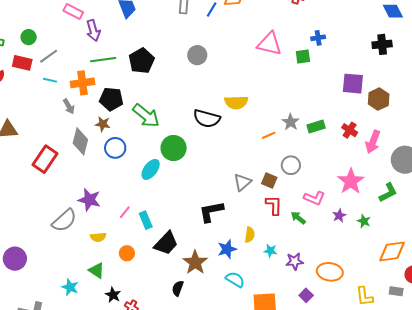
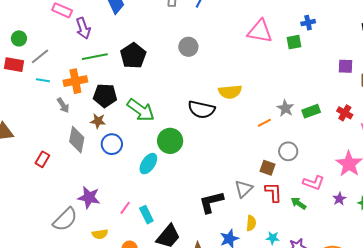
purple square: (353, 84) -> (345, 66), size x0.7
red rectangle: (45, 159) -> (42, 159), size x0.6
gray triangle: (242, 182) -> (244, 189), moved

